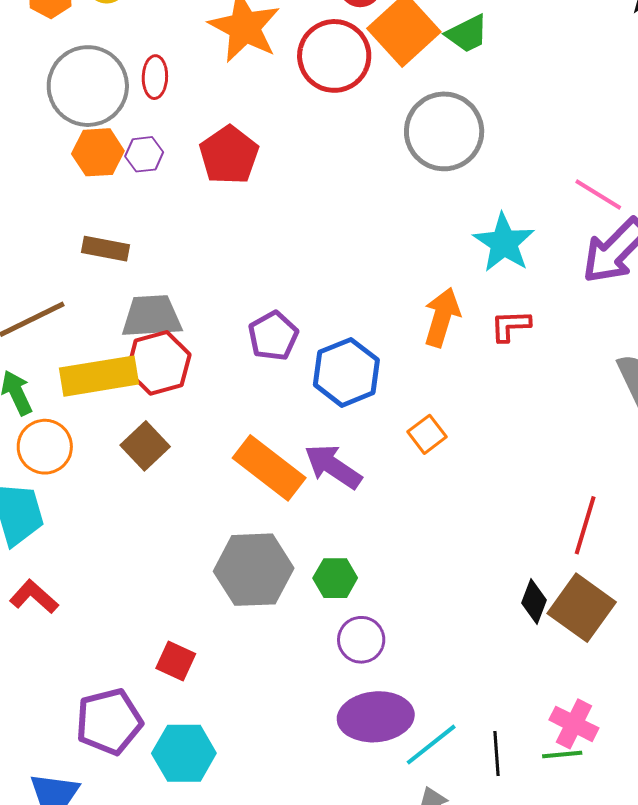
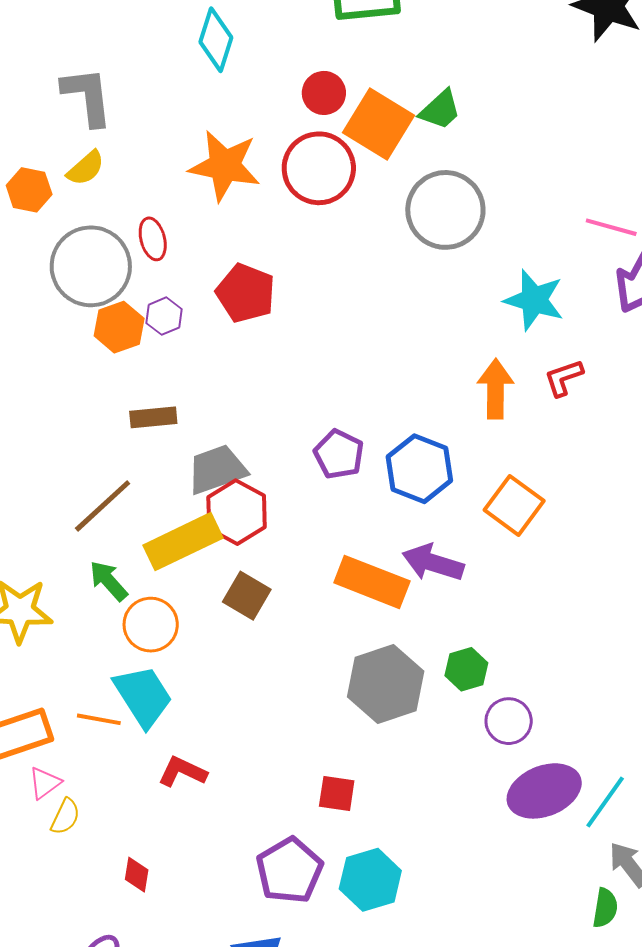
orange square: (427, 434) -> (514, 505), size x1.5

